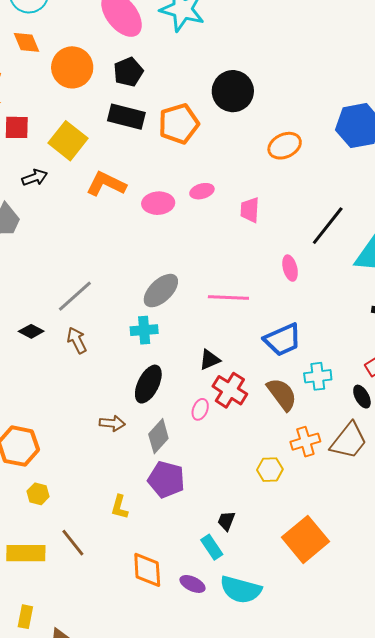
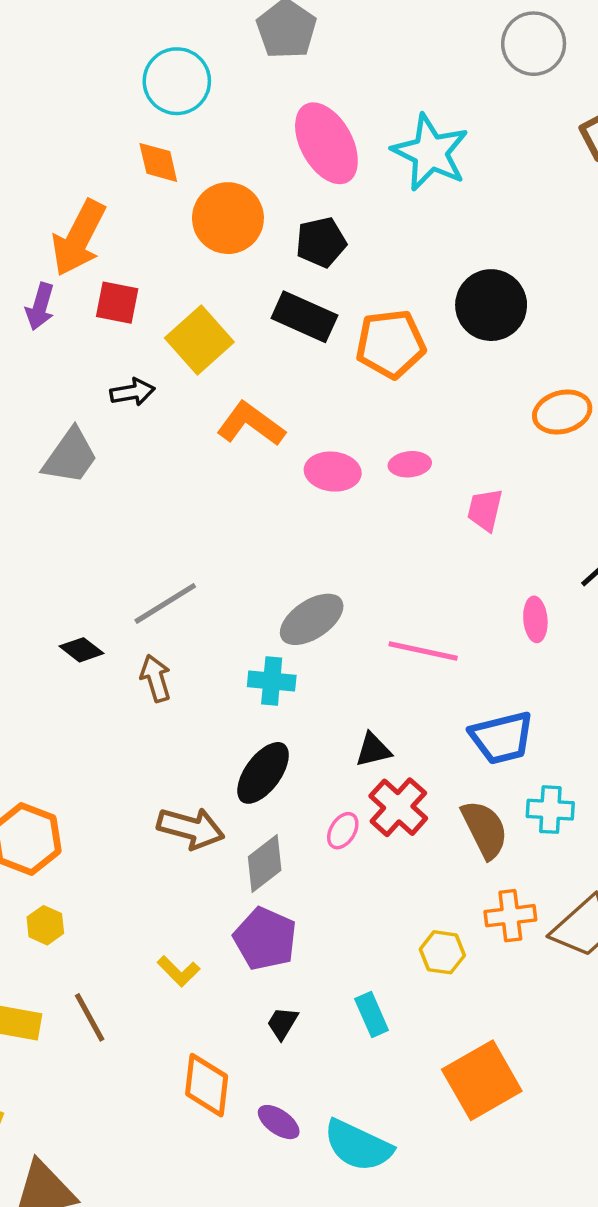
brown arrow: (112, 423) -> (191, 828), size x1.5
yellow L-shape: (120, 507) -> (179, 971), turned -70
black trapezoid: (226, 521) -> (282, 1023), moved
cyan rectangle: (212, 547) -> (372, 1015), moved

